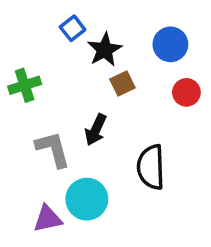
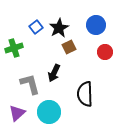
blue square: (73, 28) -> (36, 27), moved
purple triangle: (48, 219) -> (17, 113), moved, turned -30

